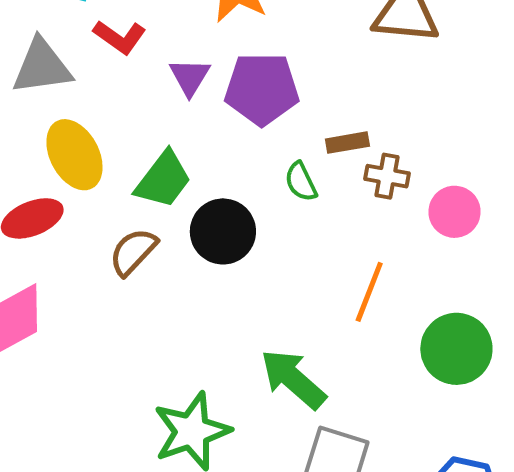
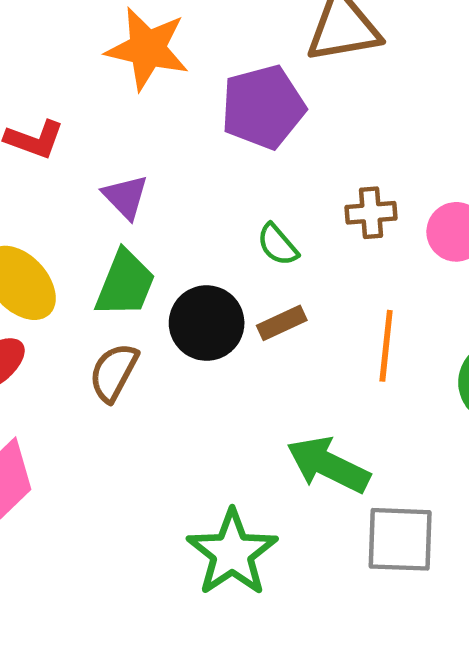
purple triangle: (190, 77) -> (125, 197), moved
purple pentagon: (262, 89) -> (263, 107), moved
brown rectangle: (347, 143) -> (282, 323), moved

